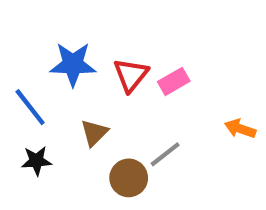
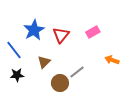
blue star: (73, 64) -> (34, 30), turned -30
pink rectangle: (174, 81) -> (93, 32), moved

